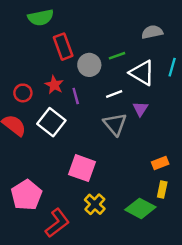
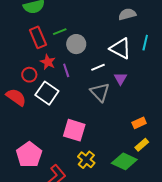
red rectangle: (63, 47) -> (38, 37), moved
green line: (117, 56) -> (60, 32), moved
red circle: (23, 93) -> (29, 75), moved
yellow rectangle: (162, 189) -> (142, 145), turned 40

